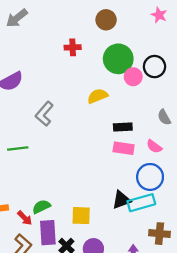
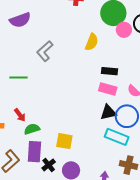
yellow semicircle: (98, 96) -> (92, 42), turned 126
black triangle: (121, 200) -> (108, 112), moved
cyan rectangle: (141, 203) -> (117, 137), turned 30
red arrow: (25, 218) -> (20, 115), moved

